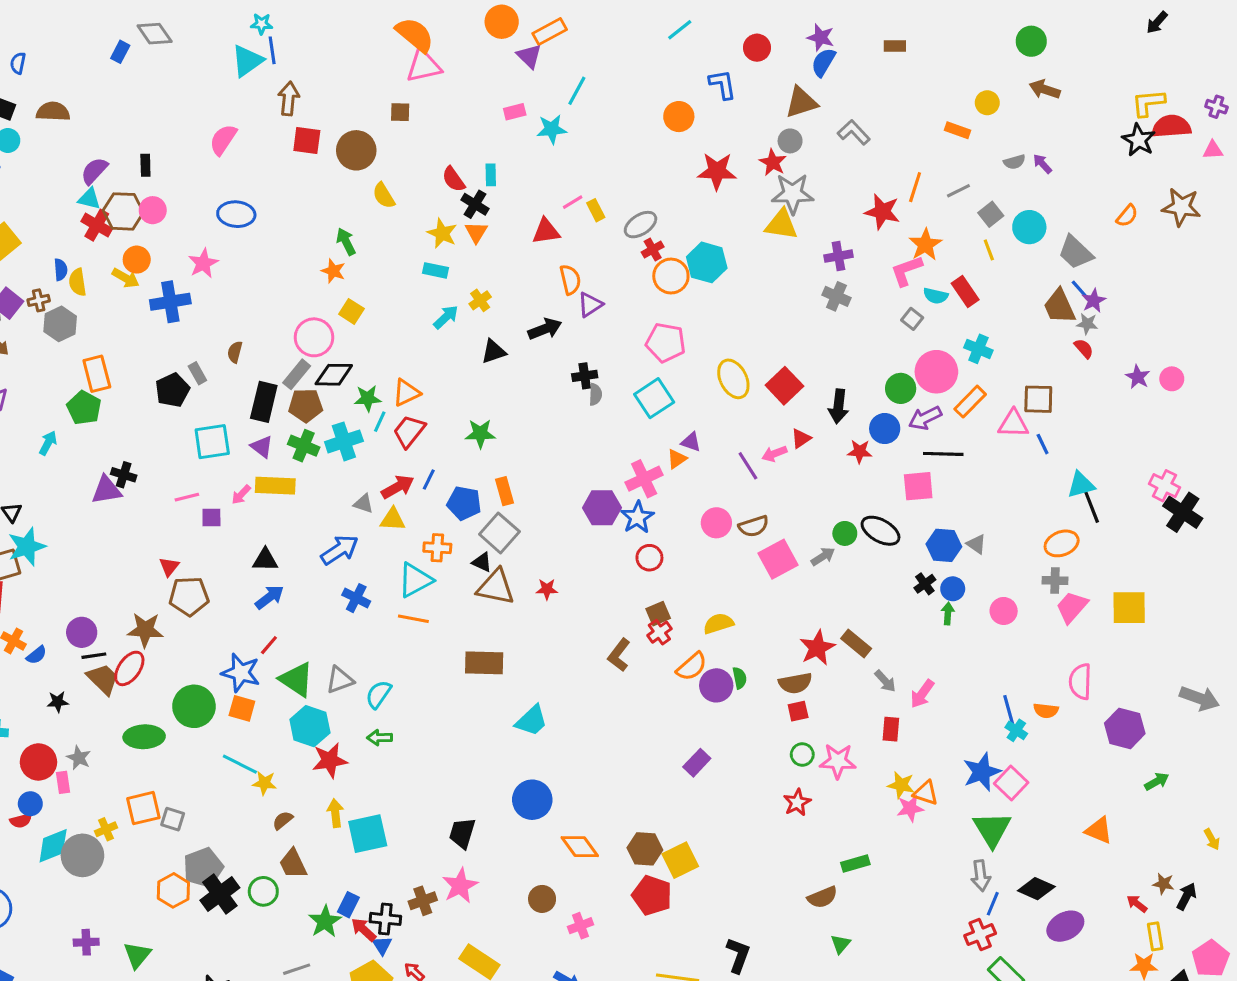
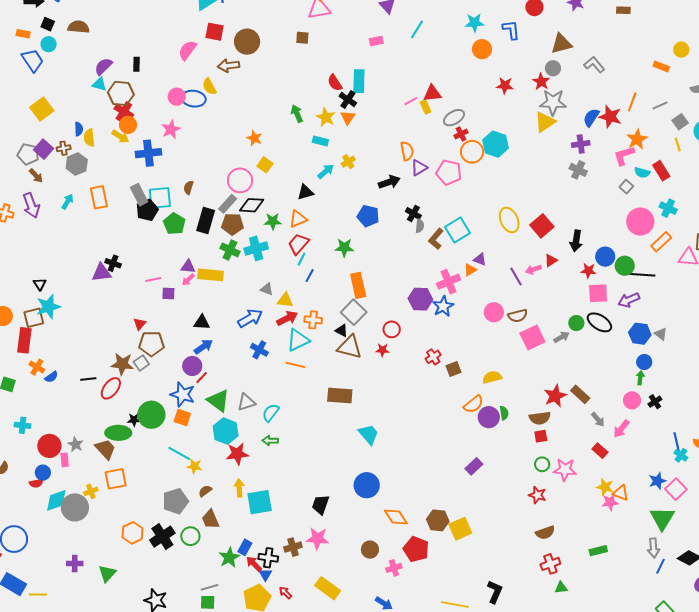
blue semicircle: (823, 62) -> (591, 118), moved
brown arrow: (289, 99) -> (229, 66), moved, turned -105
cyan star: (552, 129) -> (474, 23), moved
red square: (307, 141) -> (215, 32), moved
brown circle: (356, 150) -> (247, 42), moved
red star: (717, 171) -> (505, 86), size x0.7
cyan rectangle: (491, 175) -> (359, 81), size x1.6
yellow semicircle: (384, 196) -> (209, 87), moved
pink circle: (153, 210) -> (177, 97), moved
yellow triangle: (781, 224) -> (545, 122), turned -45
red cross: (97, 225) -> (124, 112), moved
red triangle: (546, 231) -> (432, 93), moved
green arrow: (346, 242) -> (297, 114), moved
pink pentagon: (666, 343) -> (449, 172), moved
black triangle: (494, 352) -> (305, 192), moved
gray rectangle: (197, 373) -> (139, 195), moved, size x1.5
black cross: (585, 376) -> (413, 213), turned 35
green circle: (901, 388) -> (625, 266), moved
green pentagon: (84, 408) -> (174, 224), moved
purple arrow: (925, 418) -> (629, 300), moved
cyan line: (380, 422) -> (302, 259), moved
cyan square: (212, 442) -> (160, 198), moved
cyan arrow: (48, 443) -> (68, 202), moved
purple triangle: (262, 447) -> (188, 267), moved, turned -35
pink square: (918, 486) -> (598, 293), moved
red arrow: (398, 487) -> (287, 318), moved
orange rectangle: (504, 491) -> (358, 285), size x1.4
blue pentagon: (464, 503) -> (368, 216), moved
red circle: (649, 558) -> (392, 329), moved
black cross: (925, 584) -> (655, 402), moved
pink circle: (1004, 611) -> (632, 400), moved
purple circle: (82, 632) -> (192, 366), moved
red cross: (659, 632) -> (433, 357), moved
brown L-shape: (619, 655) -> (436, 239), moved
brown trapezoid: (103, 679) -> (105, 449), moved
black star: (58, 702) -> (134, 420), moved
cyan trapezoid: (532, 721) -> (369, 434), turned -90
red rectangle: (891, 729) -> (600, 451), turned -56
blue star: (982, 772) -> (657, 481), size x0.7
red star: (797, 802) -> (537, 495), turned -30
gray square: (173, 819) -> (141, 363), moved, turned 35
green rectangle: (855, 863) -> (598, 551), moved
gray pentagon: (203, 868) -> (175, 501), moved
pink star: (460, 886) -> (318, 538), turned 30
red pentagon: (652, 895) -> (416, 549), moved
brown semicircle: (822, 897) -> (545, 533), moved
red cross: (980, 935) -> (550, 564), moved
green triangle: (841, 944) -> (561, 588), turned 40

